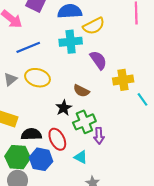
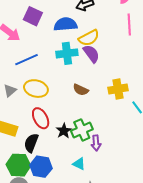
purple semicircle: (98, 60) -> (91, 54), moved
brown semicircle: (81, 91) -> (81, 90), moved
black star: (64, 108) -> (64, 131), moved
black semicircle: (31, 134) -> (31, 143), turned -66
red ellipse: (57, 139) -> (41, 118), moved

